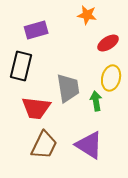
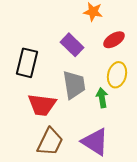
purple rectangle: (36, 30) -> (72, 45), moved, turned 60

